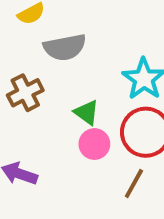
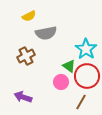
green triangle: (87, 112) -> (69, 66), moved

